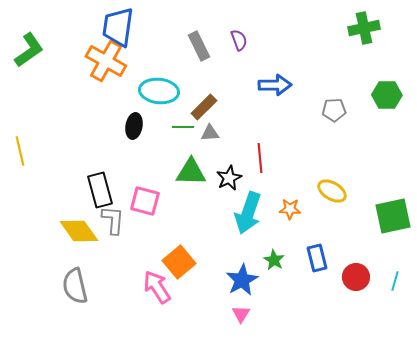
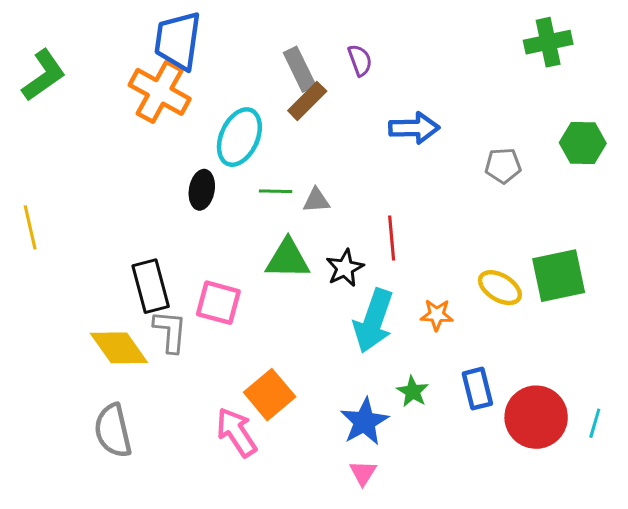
cyan ellipse: (159, 91) -> (239, 137), turned -72
brown rectangle: (204, 107) -> (307, 101), moved
green square: (393, 216) -> (559, 276), moved
red circle: (356, 277) -> (536, 417), size x1.5

